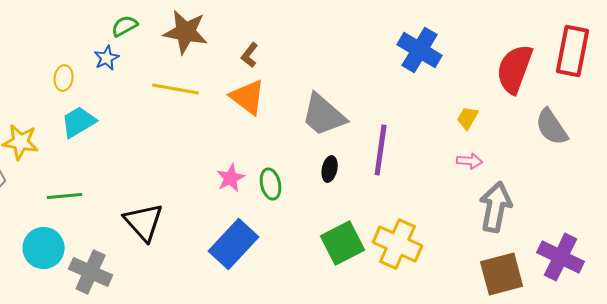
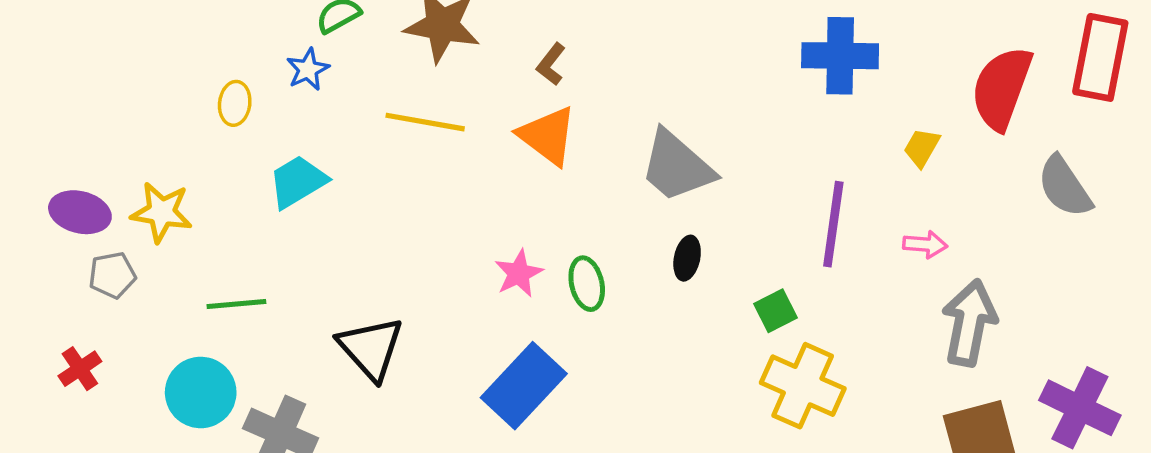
blue cross: (420, 50) -> (840, 56), turned -30
yellow trapezoid: (468, 118) -> (922, 148), moved
cyan trapezoid: (79, 122) -> (298, 182), moved
purple line: (381, 150) -> (833, 224), moved
green square: (343, 243) -> (775, 311), moved, size x0.6

